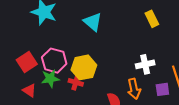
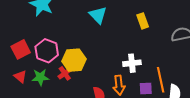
cyan triangle: (93, 22) -> (98, 15), moved
green star: (50, 79) -> (40, 77), moved
red cross: (76, 82) -> (65, 73), turned 32

